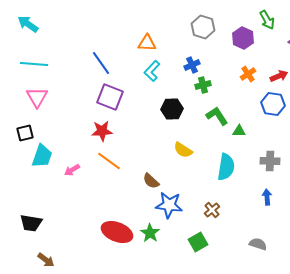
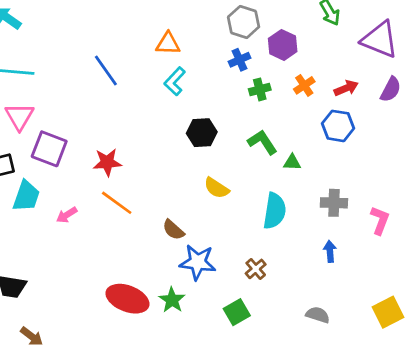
purple hexagon: (243, 38) -> (283, 45), moved
blue cross: (192, 65) -> (239, 60), moved
green cross: (203, 85) -> (260, 89), moved
purple square: (110, 97) -> (49, 149), moved

